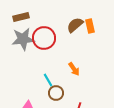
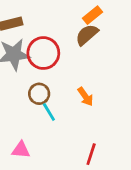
orange rectangle: (90, 26) -> (92, 15), moved, turned 64
brown circle: (56, 93) -> (39, 94), moved

